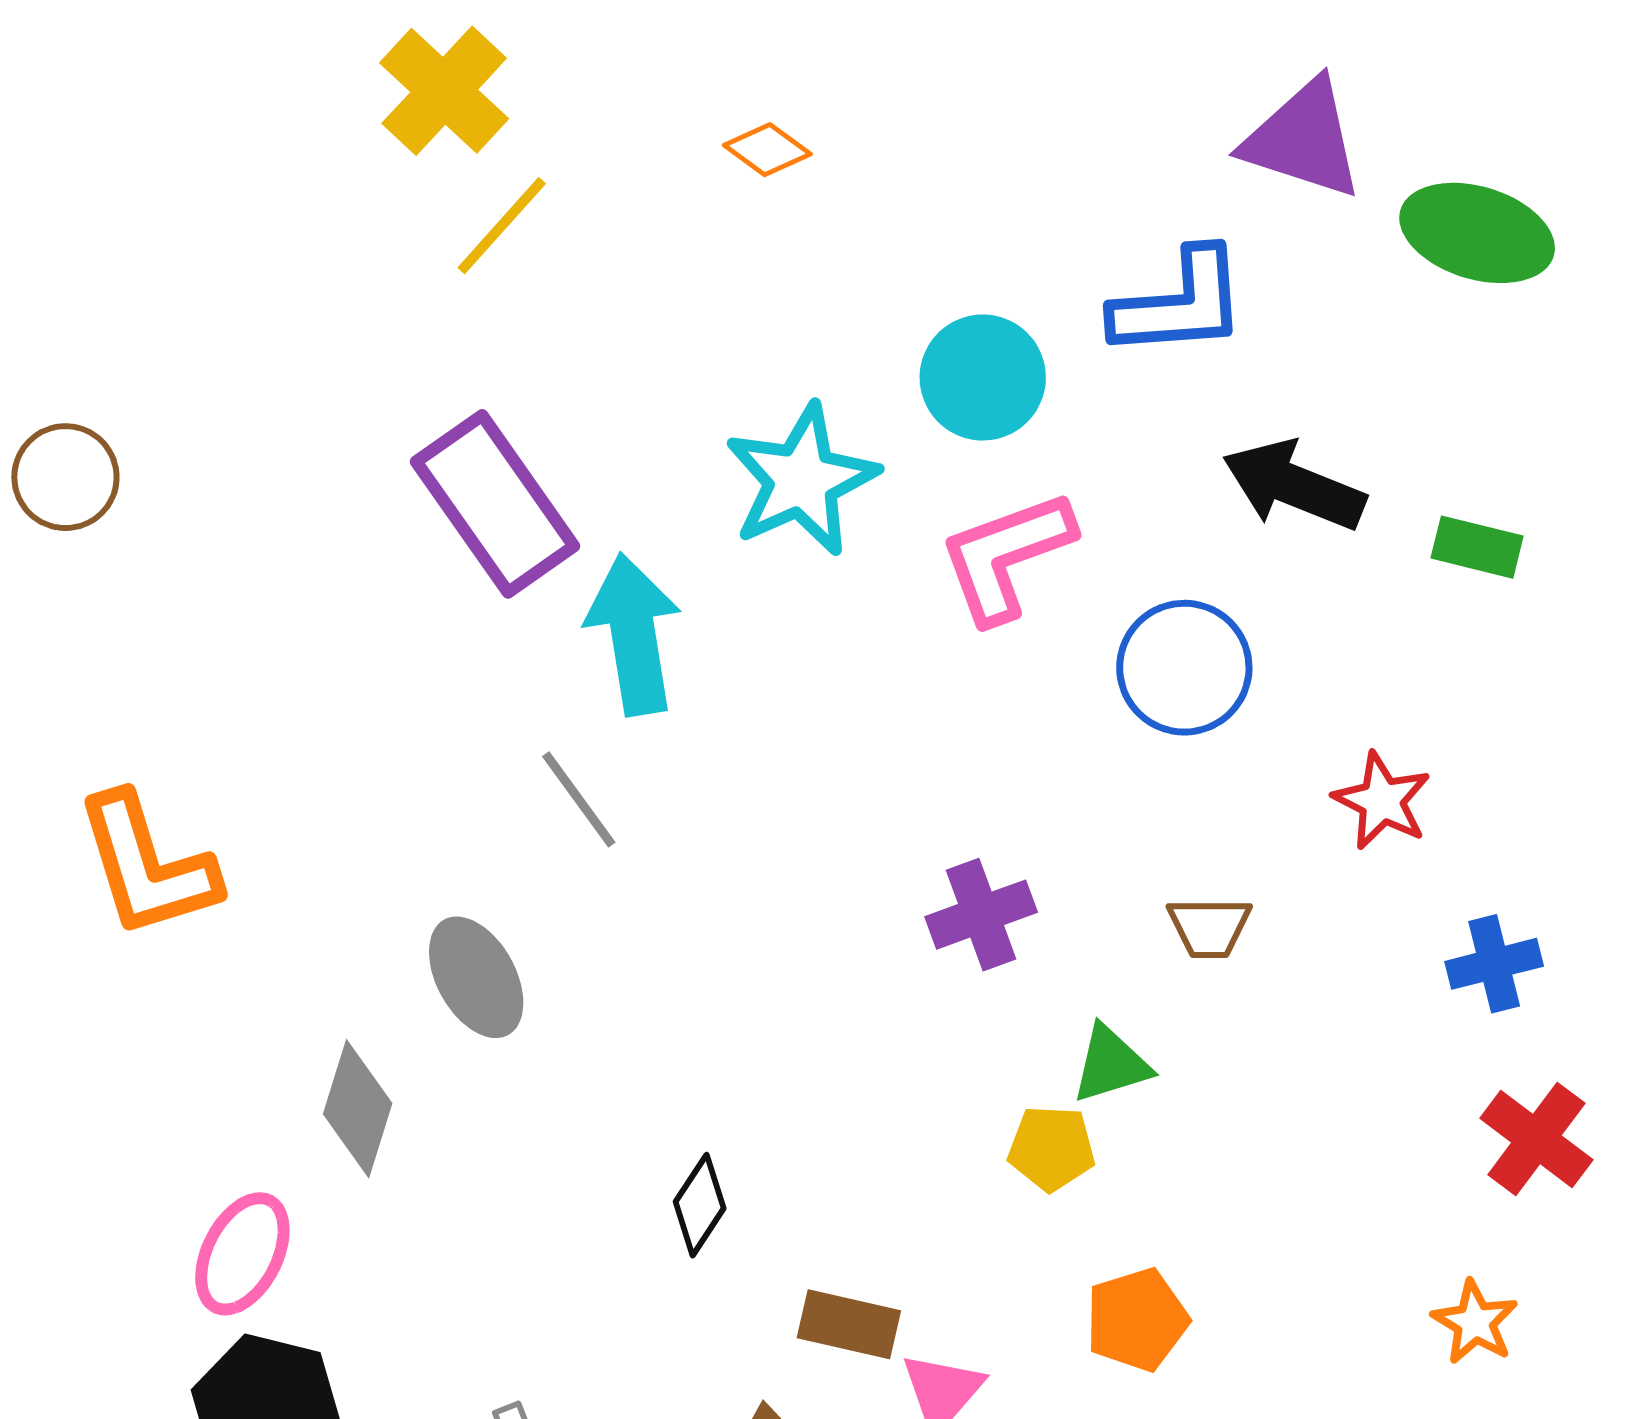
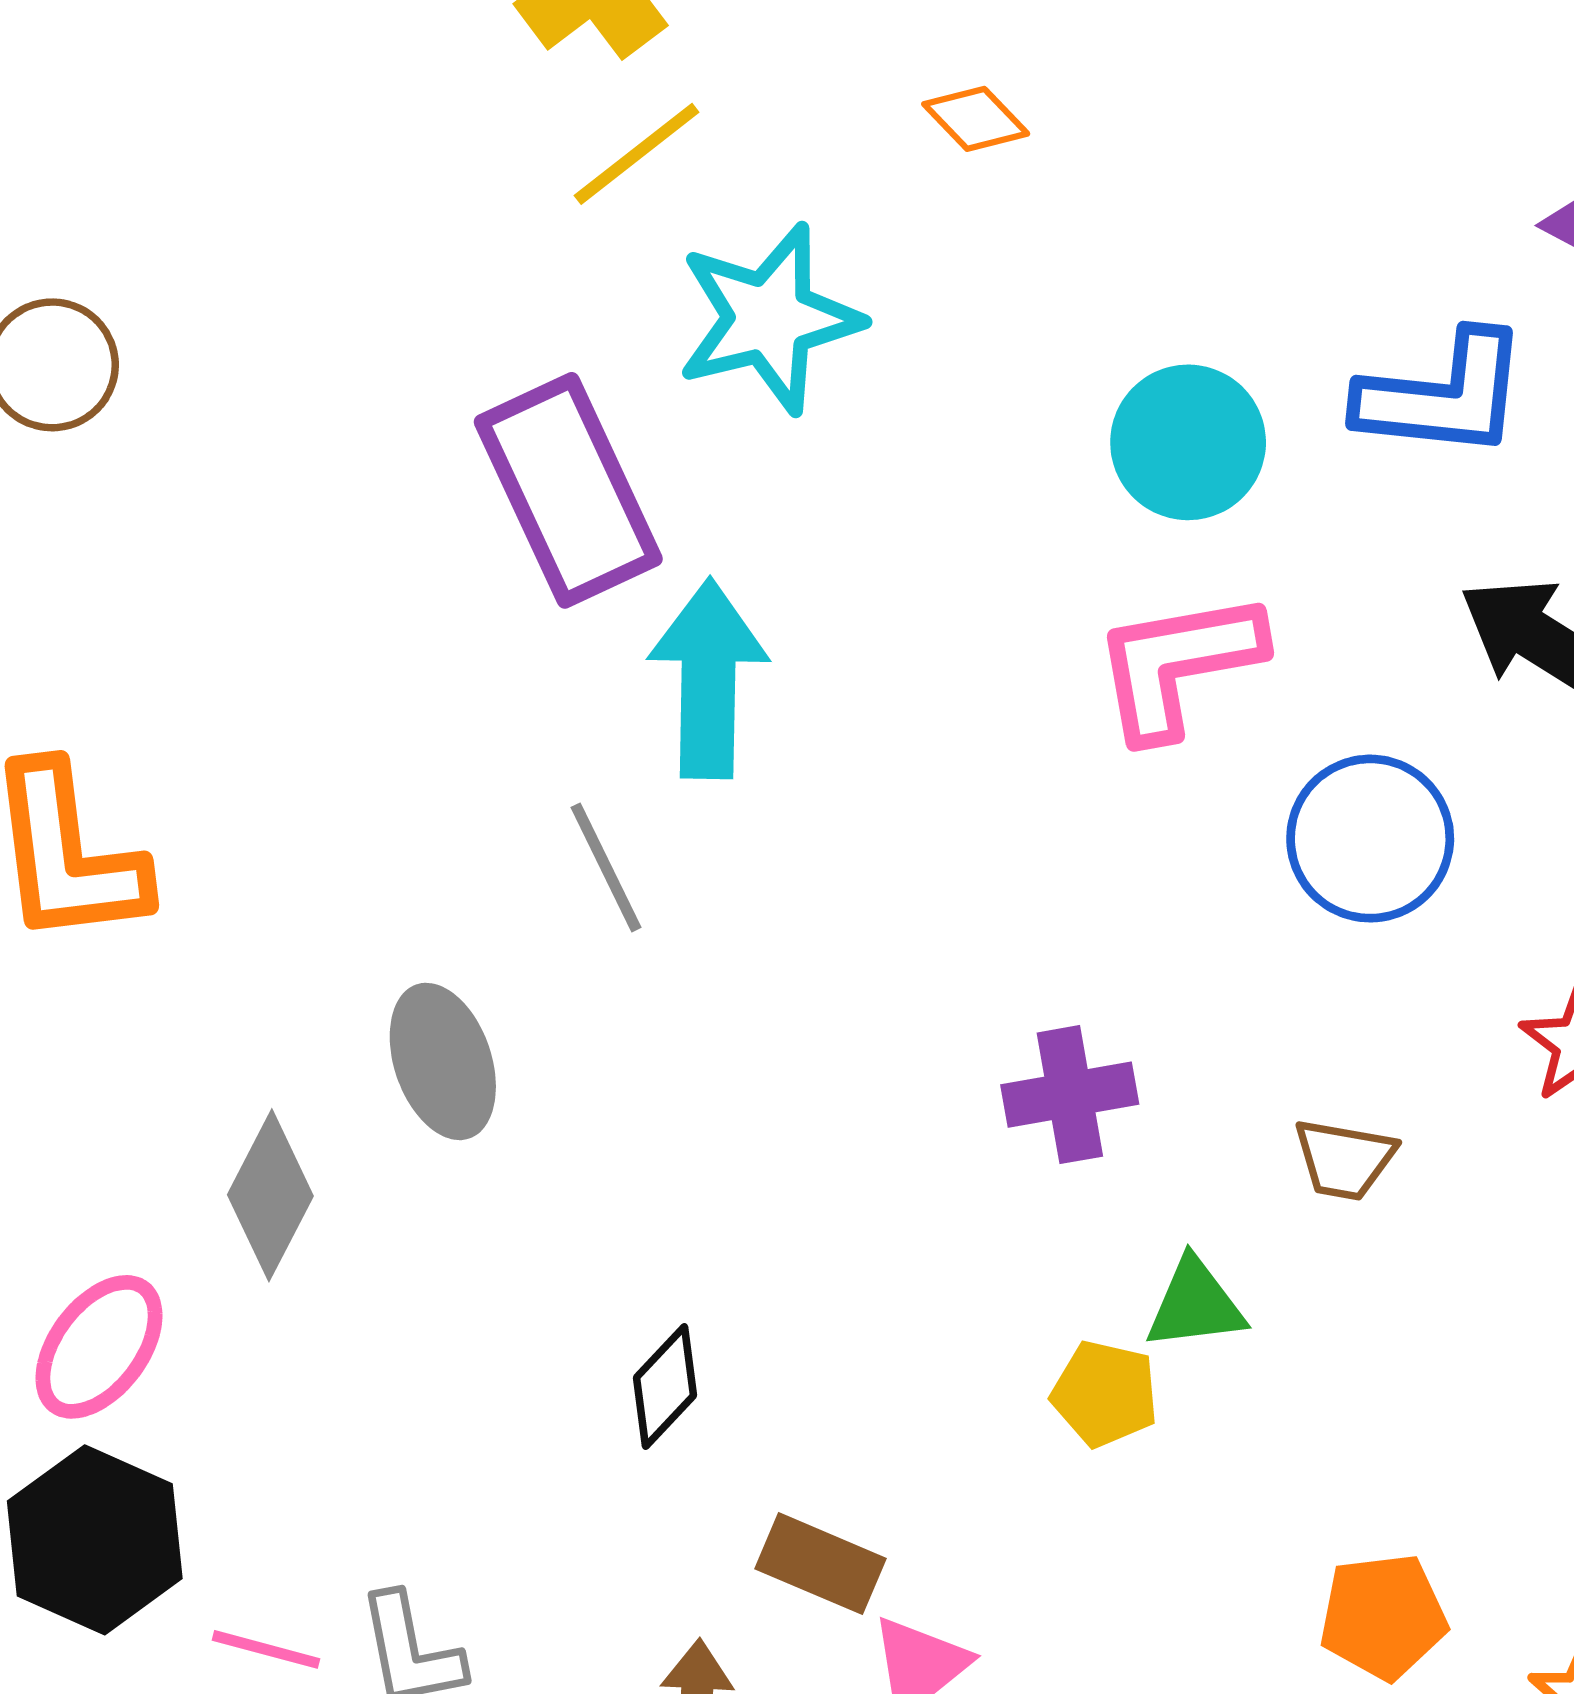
cyan star: (802, 480) -> (769, 319), moved
orange pentagon: (1137, 1320) -> (1383, 1616), moved

